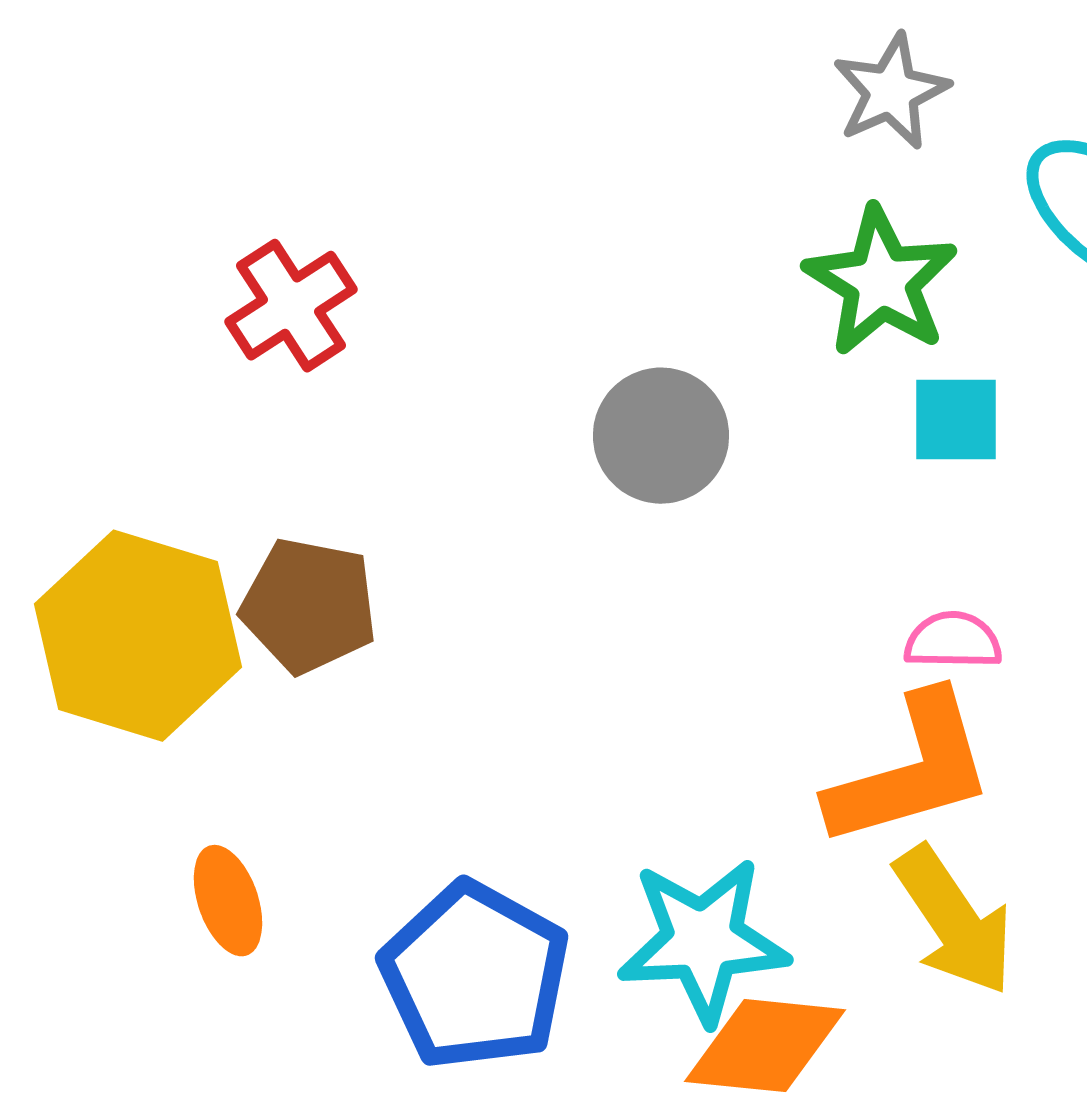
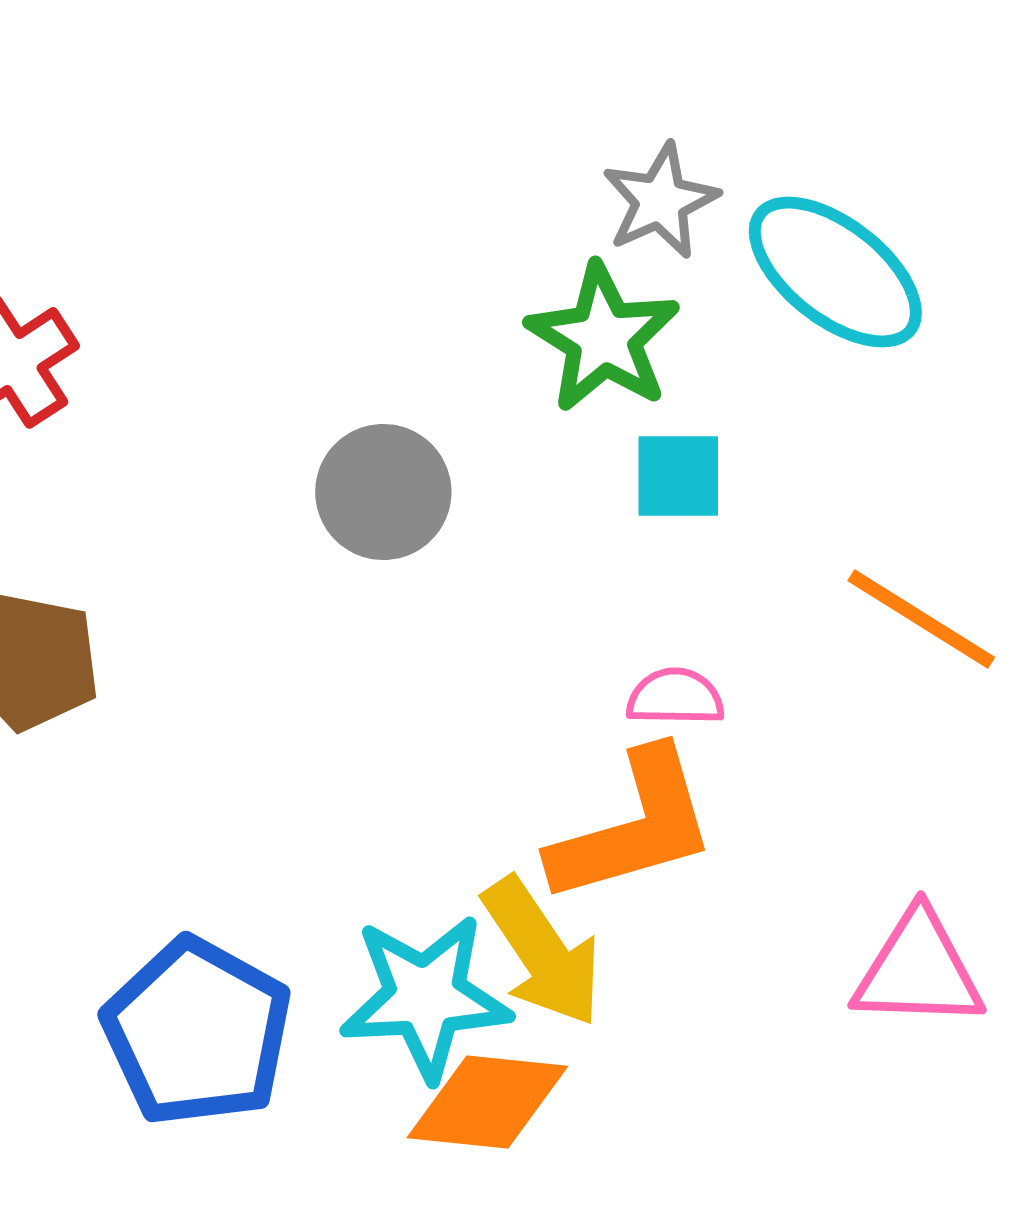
gray star: (891, 92) -> (660, 201), moved
yellow arrow: (954, 921) -> (542, 952), moved

